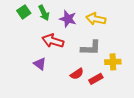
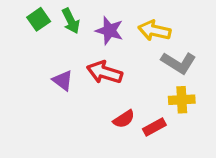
red arrow: (53, 41) -> (105, 72), moved
gray L-shape: (91, 48) -> (179, 63), moved, turned 30
purple triangle: (40, 64) -> (63, 80), moved

